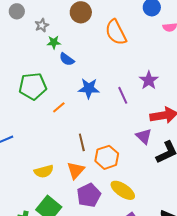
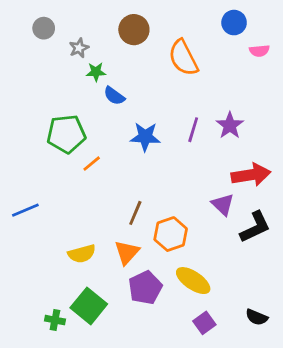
purple line: (123, 95) -> (193, 130), moved, turned 42
orange line: (59, 107) -> (92, 164), moved
brown line: (82, 142) -> (135, 213), turned 36

